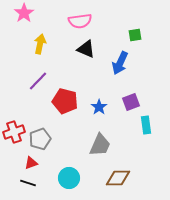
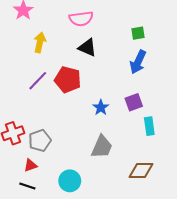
blue arrow: (120, 63) -> (138, 62), moved
red pentagon: (65, 101) -> (68, 80), moved
brown diamond: (118, 178) -> (141, 171), moved

